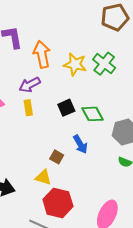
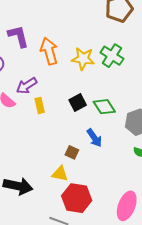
purple arrow: (30, 85) -> (27, 86), moved

